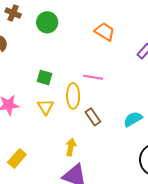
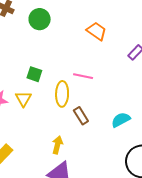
yellow triangle: (46, 107) -> (23, 99), moved

